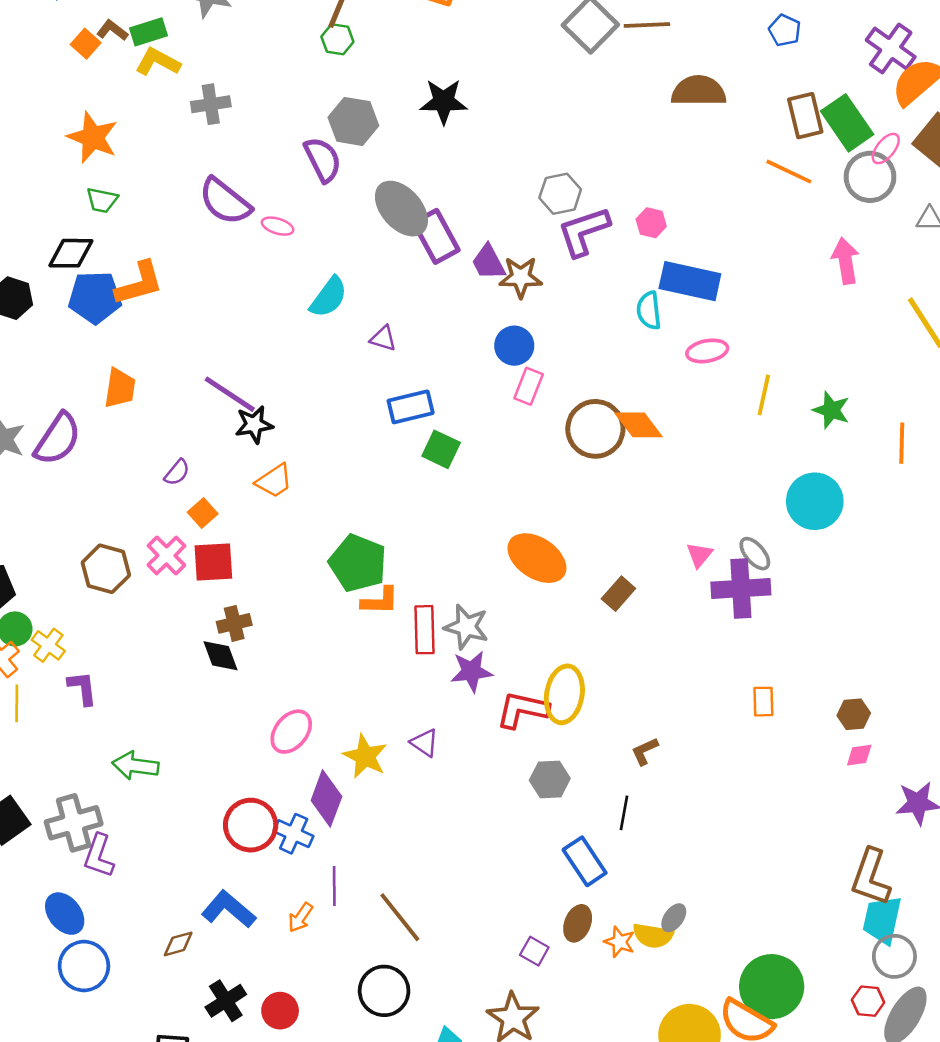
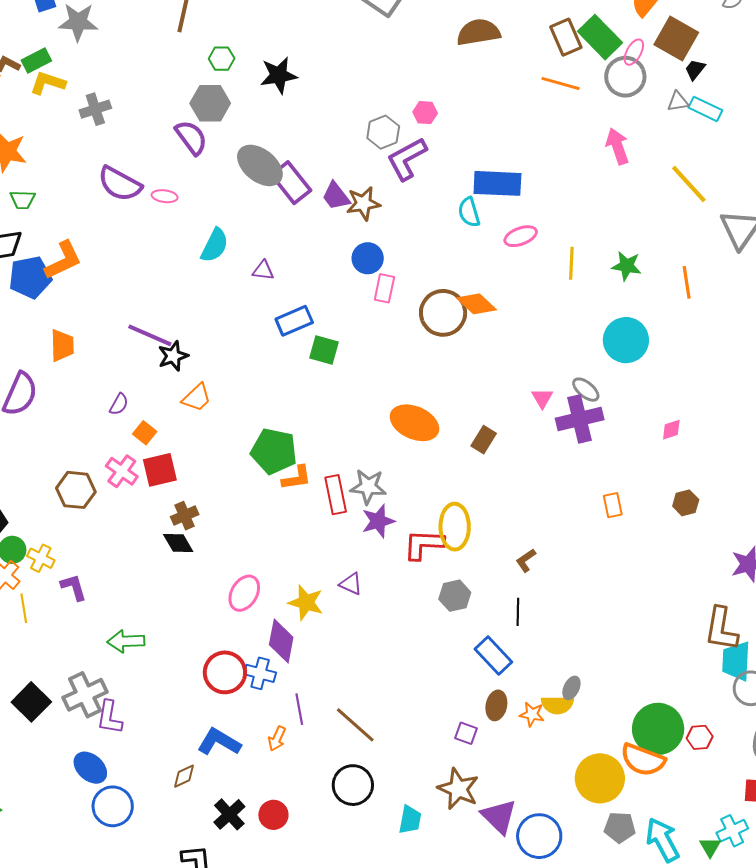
green hexagon: (337, 39) -> (222, 59), moved
pink hexagon: (651, 223) -> (425, 113), moved
pink diamond: (859, 755) -> (671, 430), moved
red hexagon: (868, 1001) -> (700, 737), moved

